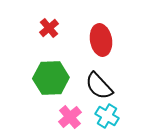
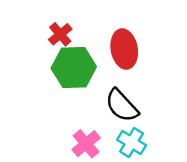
green hexagon: (51, 78) -> (74, 67), moved

